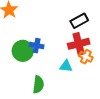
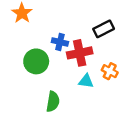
red cross: (79, 44) -> (80, 53), moved
blue cross: (37, 46) -> (60, 42), moved

